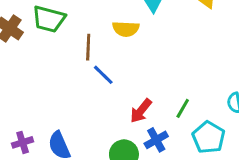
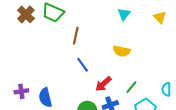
yellow semicircle: (126, 29) -> (122, 51), moved
blue line: (103, 75) -> (83, 65), moved

